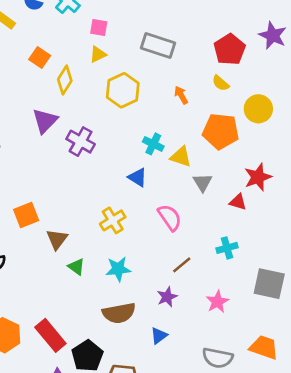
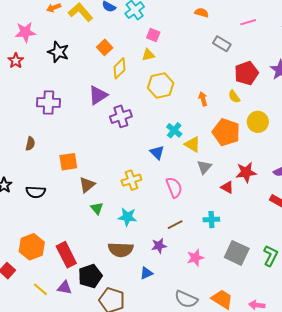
gray rectangle: (158, 45) -> (222, 44), moved, size x0.7
purple cross: (81, 142) -> (121, 116), turned 30

